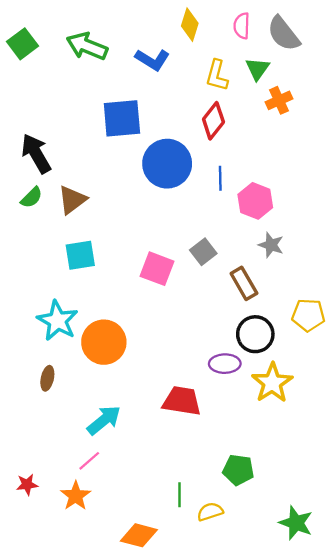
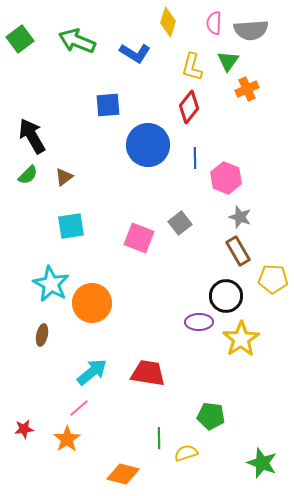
gray semicircle: (284, 34) -> (251, 30), turned -56
blue square: (122, 118) -> (108, 105), size x0.7
brown triangle: (72, 200) -> (64, 177), size x0.7
brown rectangle: (244, 283) -> (238, 251), moved
red trapezoid: (182, 401) -> (148, 373), moved

